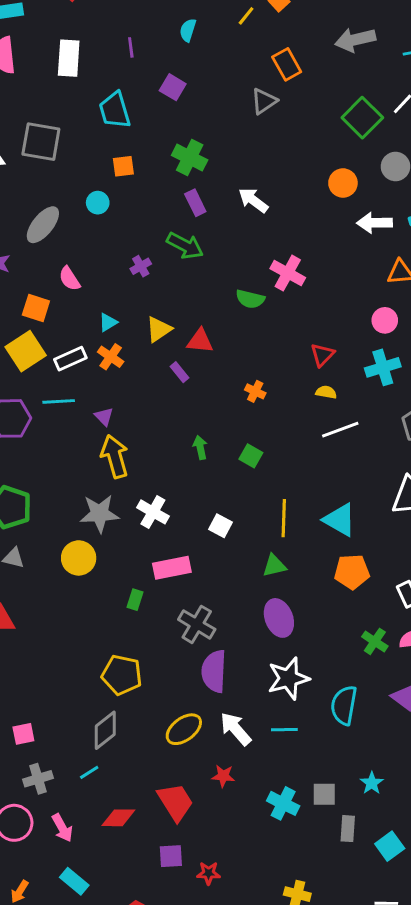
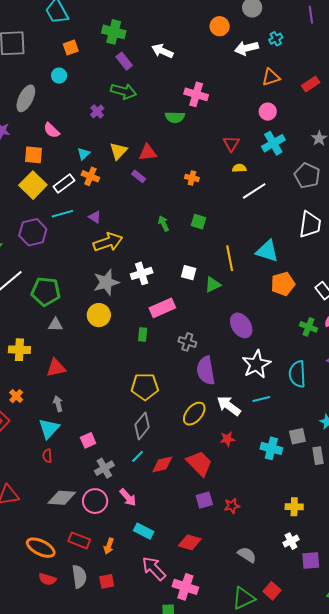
yellow arrow: (115, 456) -> (108, 242), turned 100
white cross: (153, 512) -> (142, 273), turned -35
green triangle: (274, 566) -> (213, 285), moved
gray cross: (197, 624) -> (187, 342), size x0.7
red diamond: (118, 818) -> (162, 464), moved

